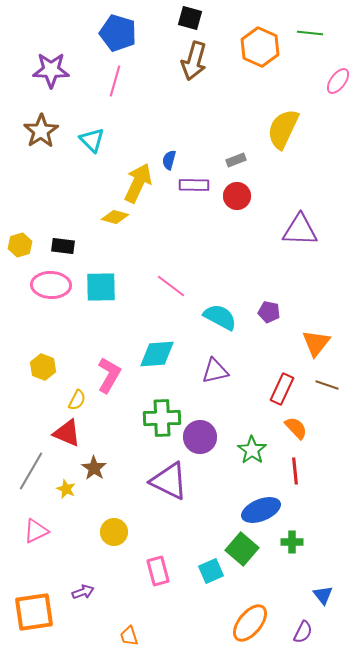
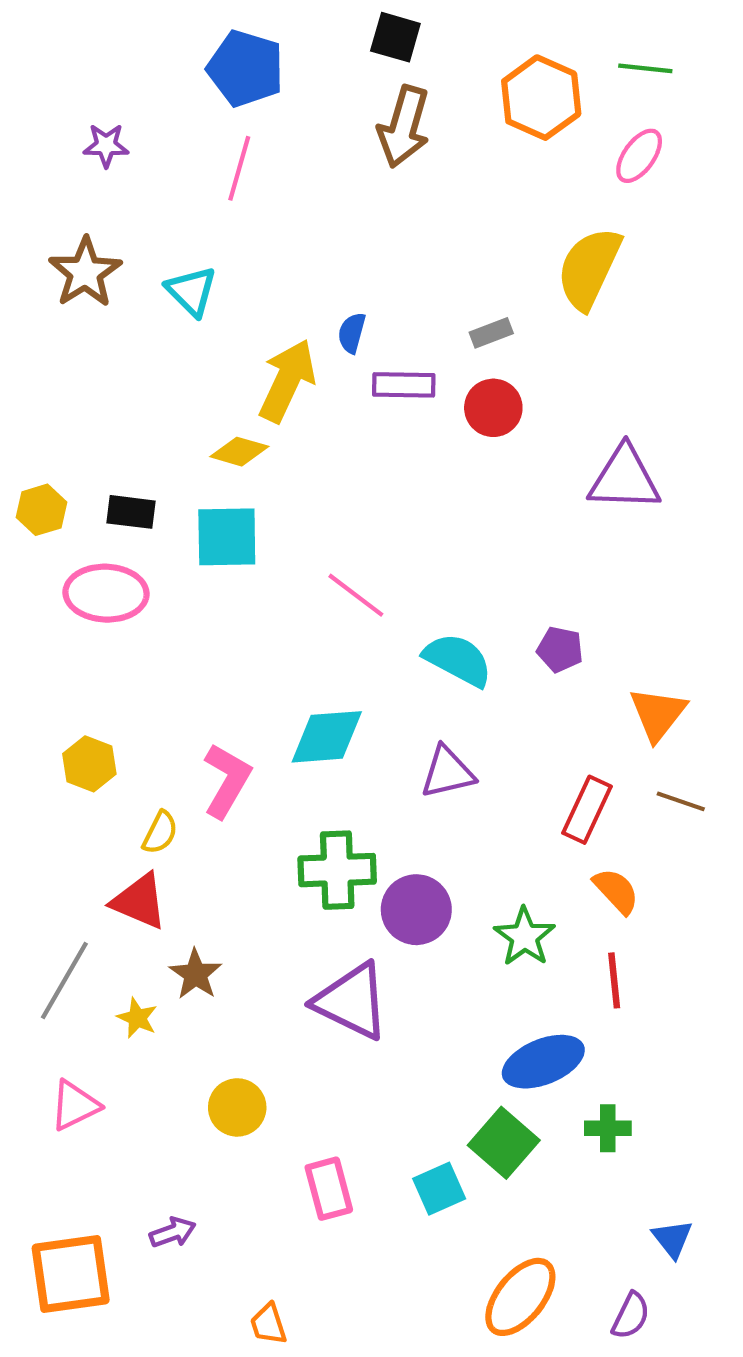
purple star: (51, 70) -> (106, 145), size x0.6
pink ellipse: (338, 81) -> (639, 156), moved
cyan square: (101, 287) -> (227, 537), moved

